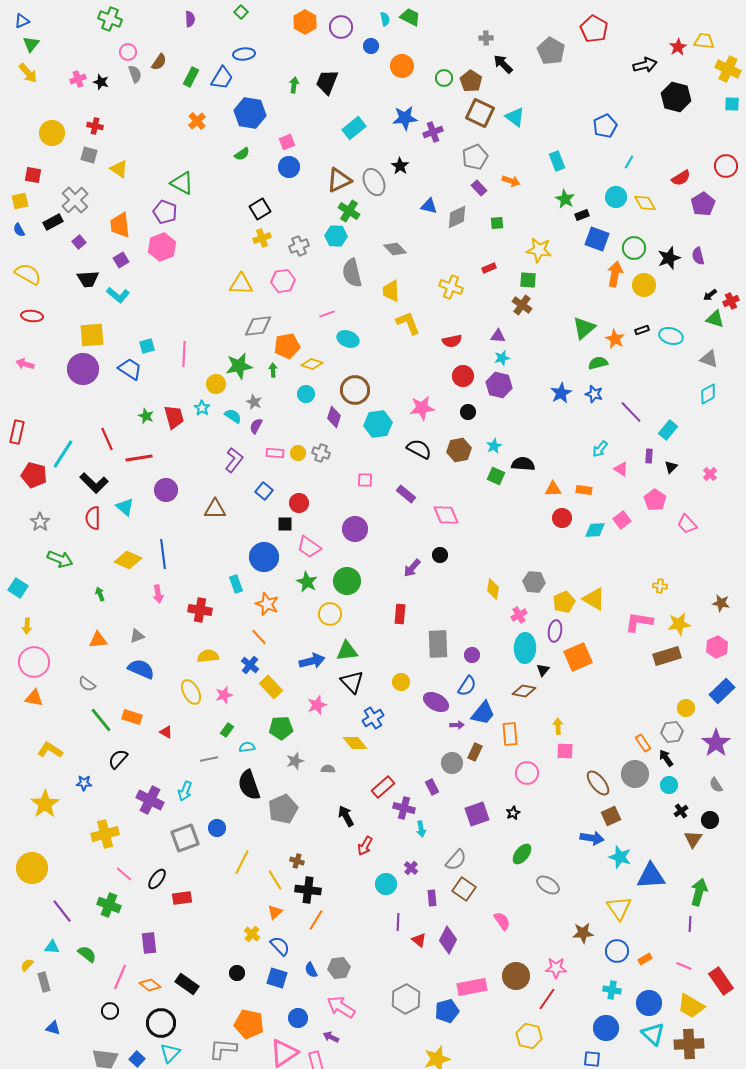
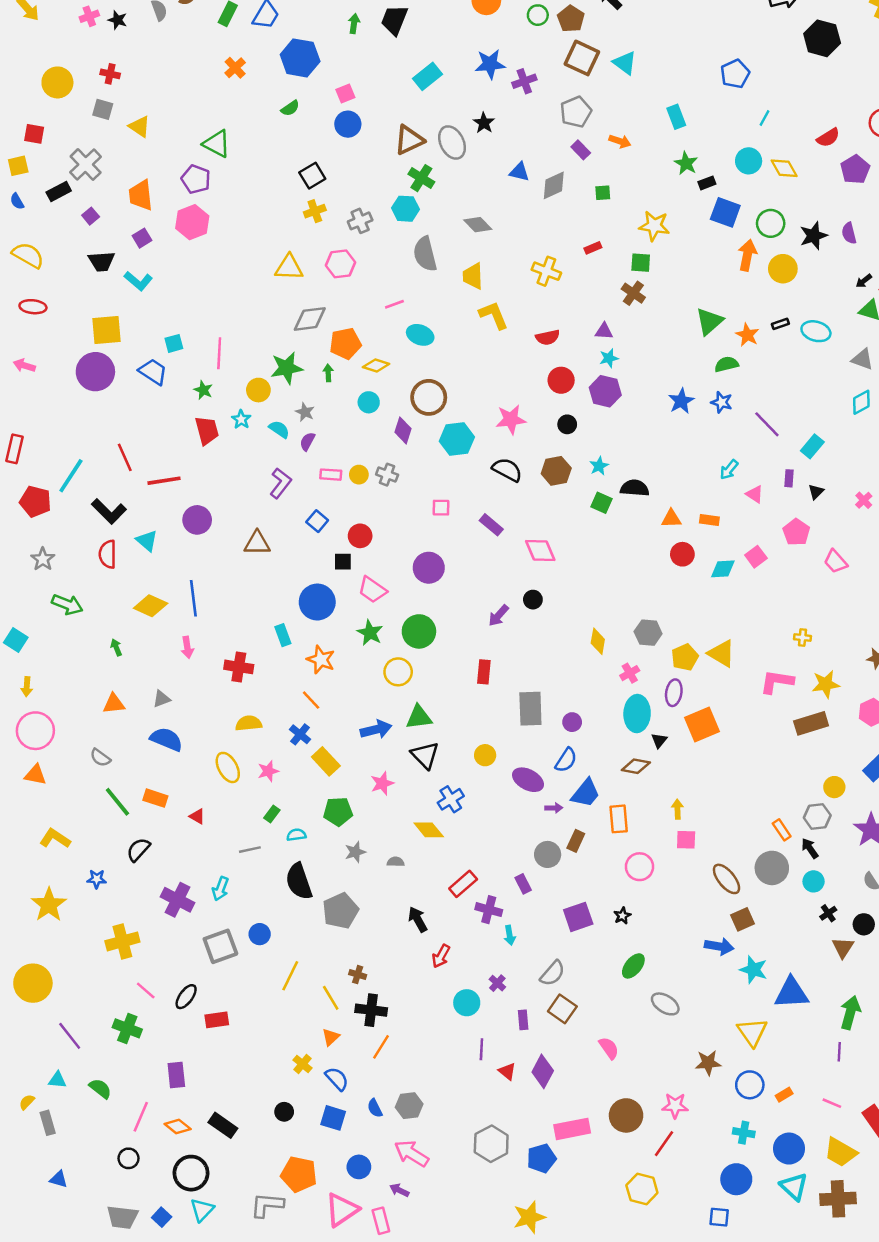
green star: (146, 416) -> (203, 390), moved

